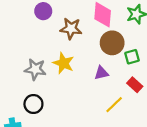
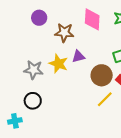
brown circle: (112, 43) -> (102, 75), moved
purple triangle: (101, 73) -> (78, 56), moved

